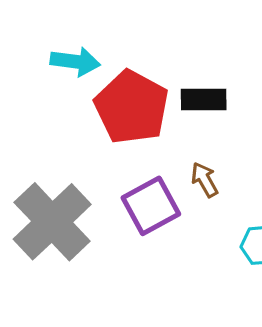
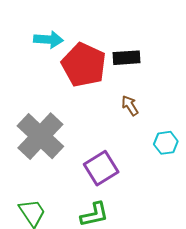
purple square: (151, 206) -> (101, 168), moved

